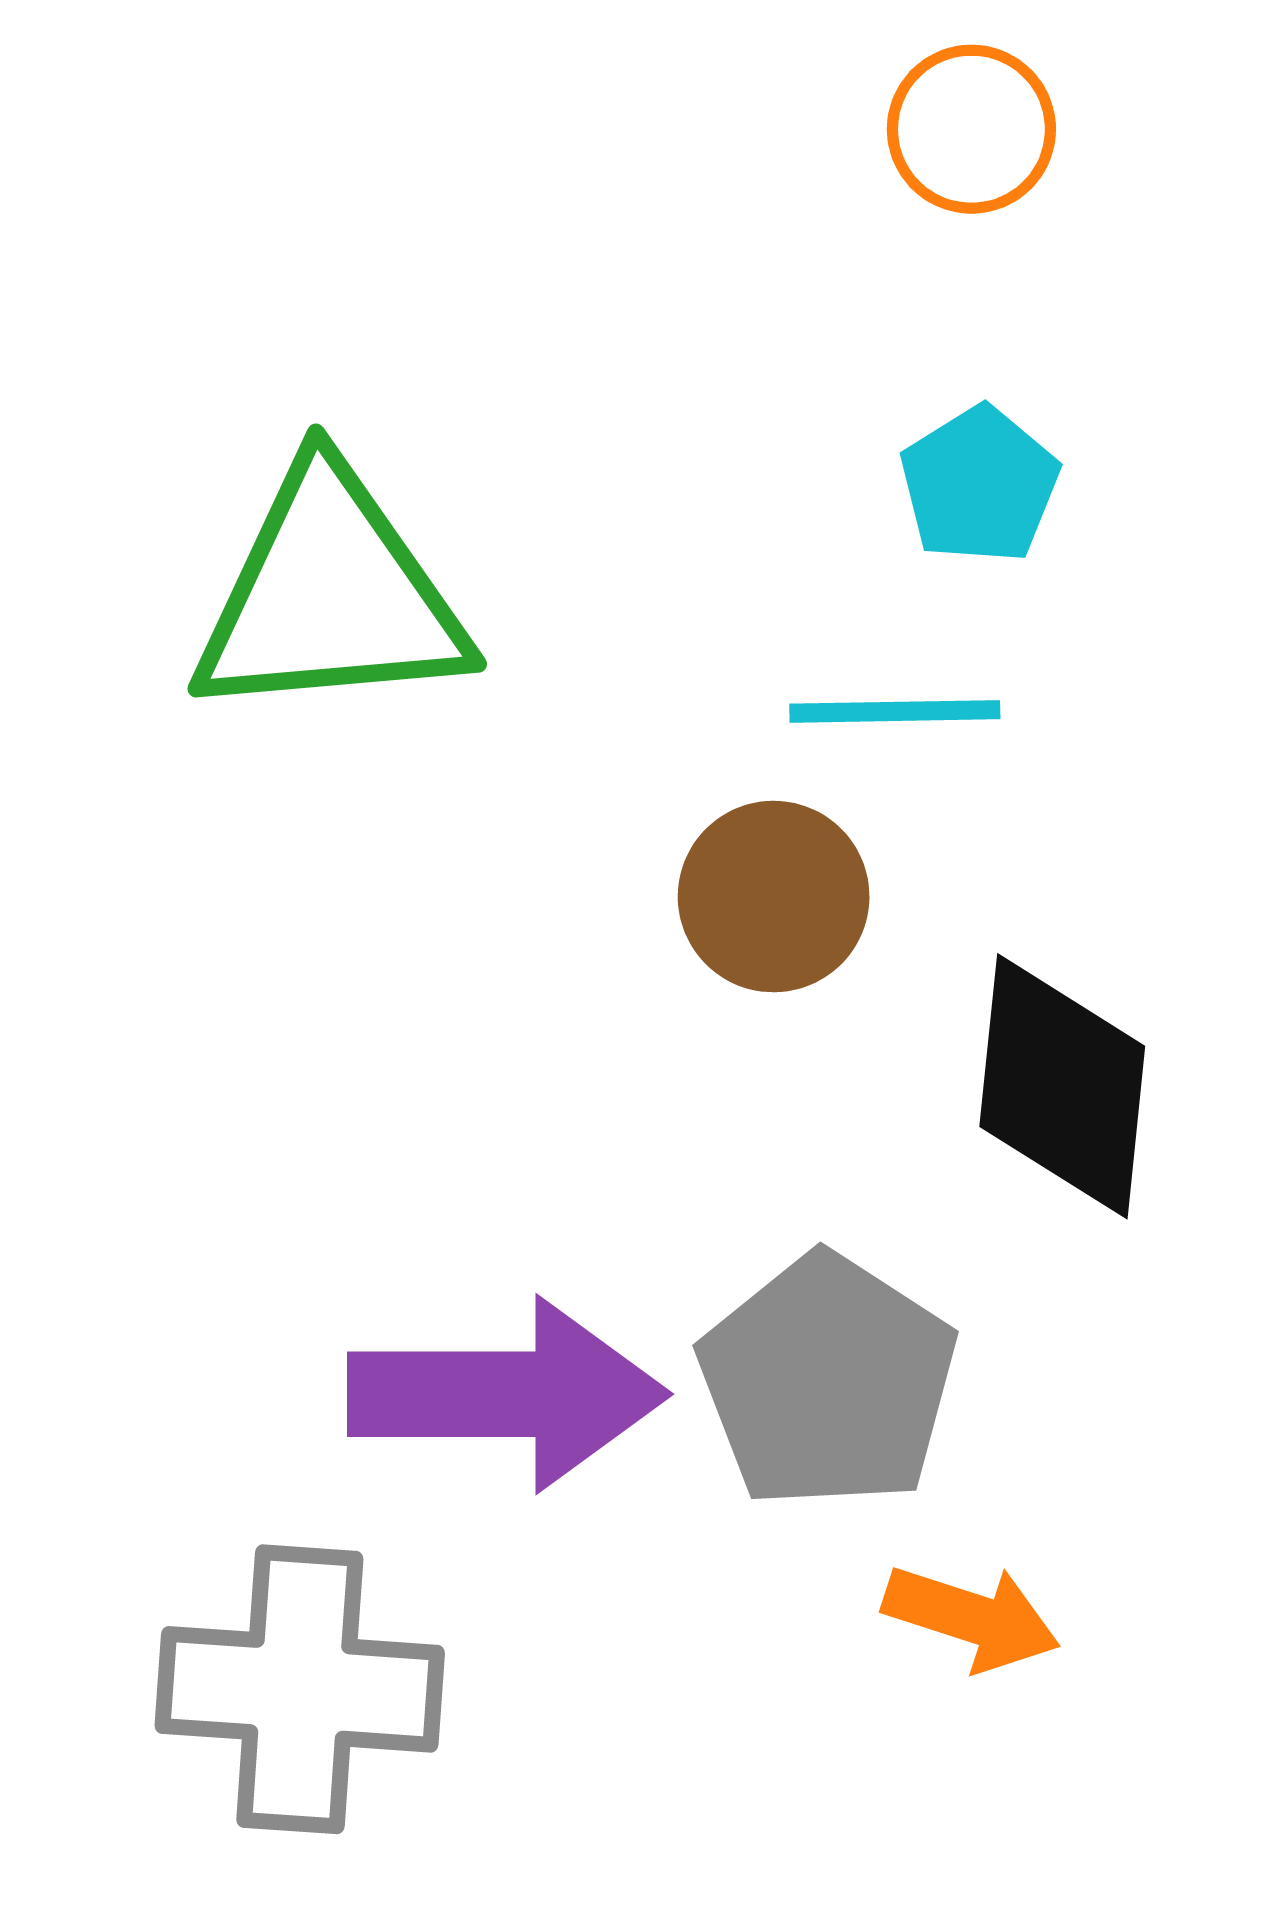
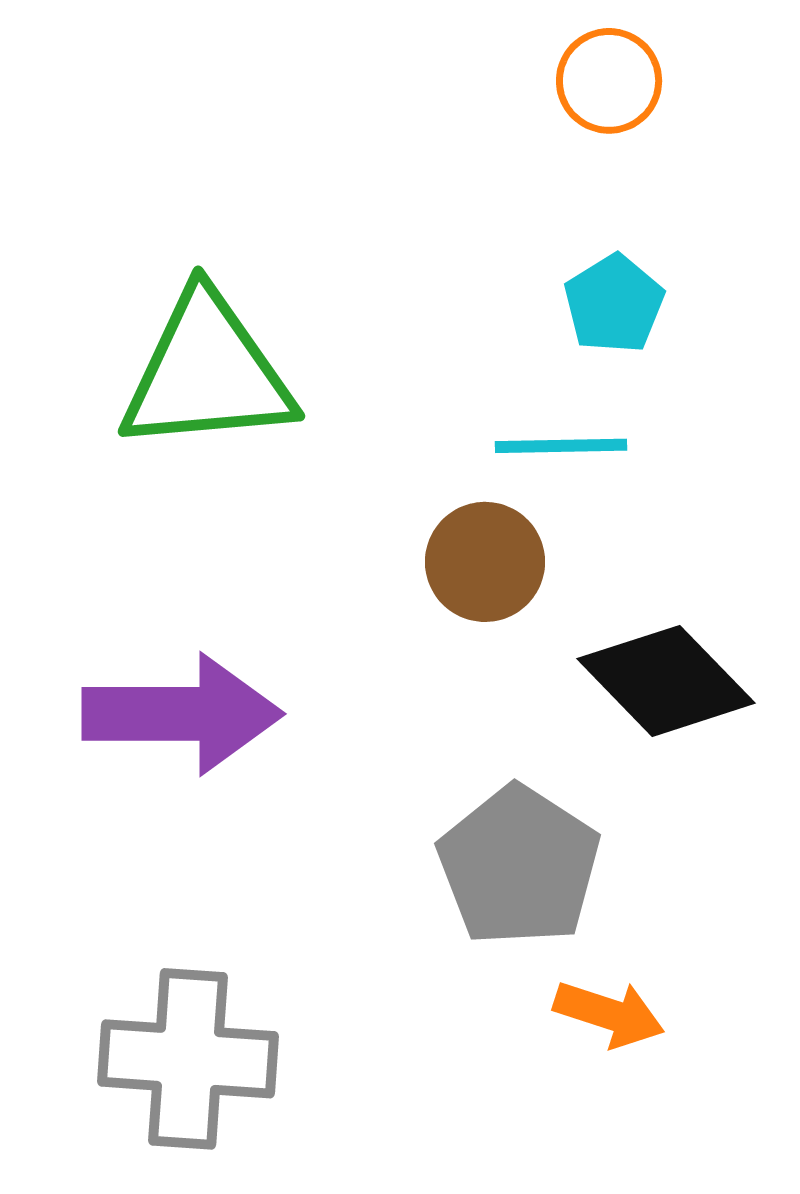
black diamond: (1062, 1086) -> (666, 681), turned -50
purple arrow: (507, 1394) -> (182, 714), moved

